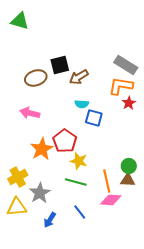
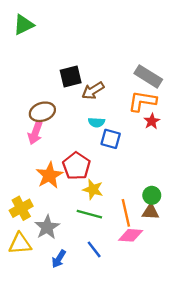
green triangle: (20, 21) -> (24, 25), turned -42
brown ellipse: (36, 78) -> (42, 112), moved
pink arrow: (30, 113) -> (35, 133), turned -84

